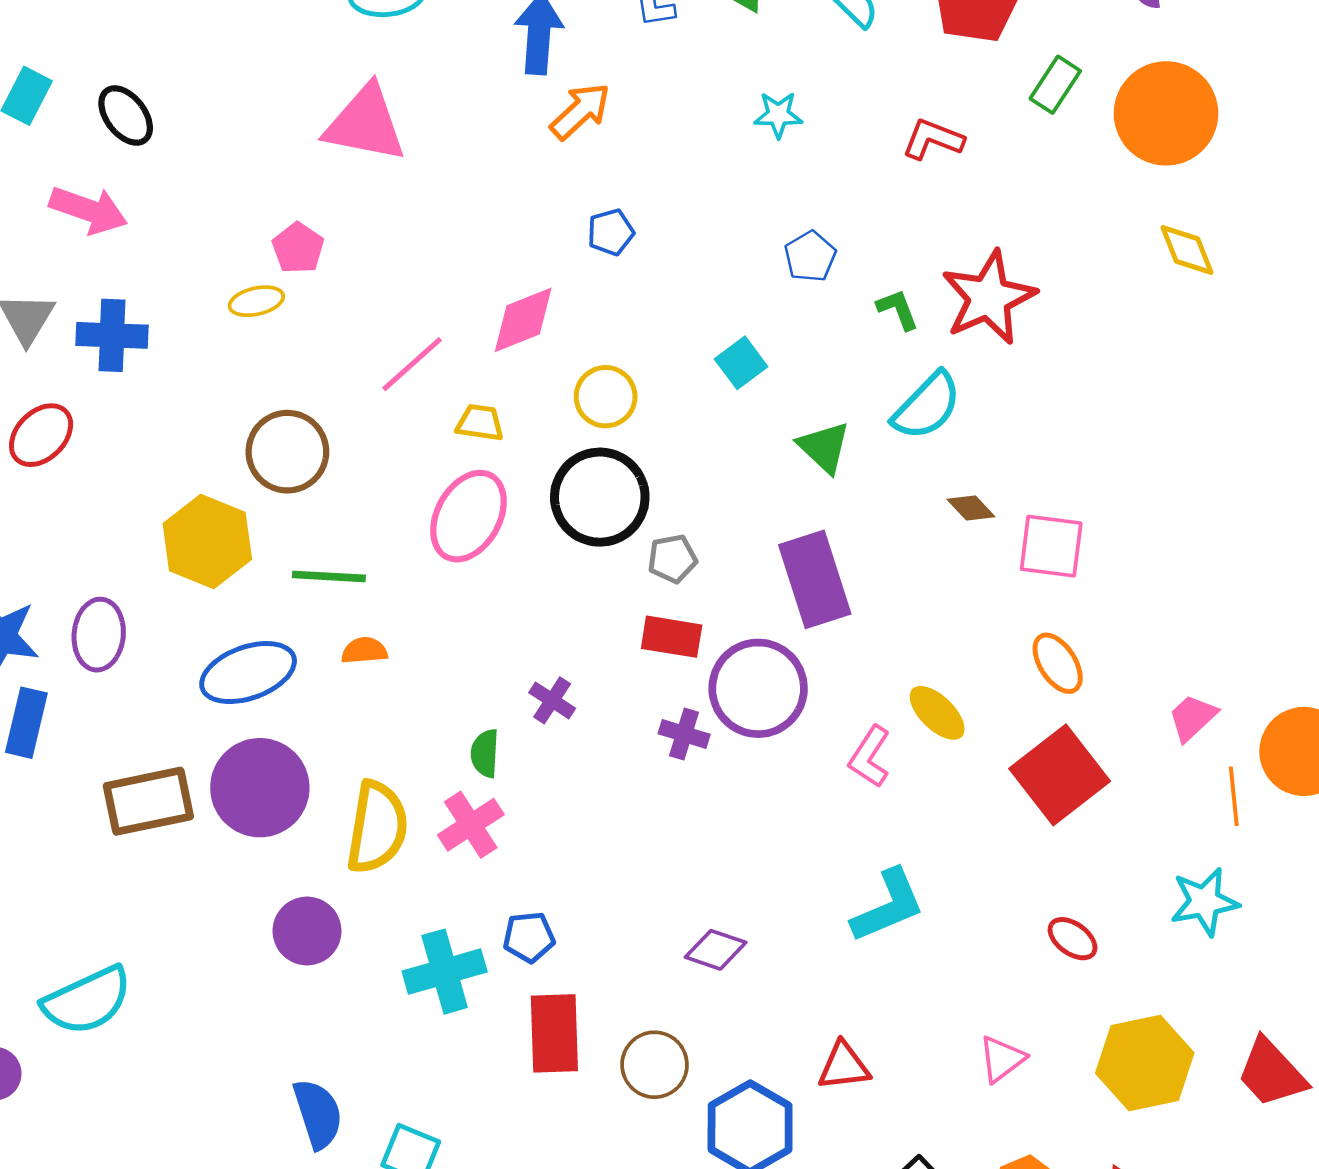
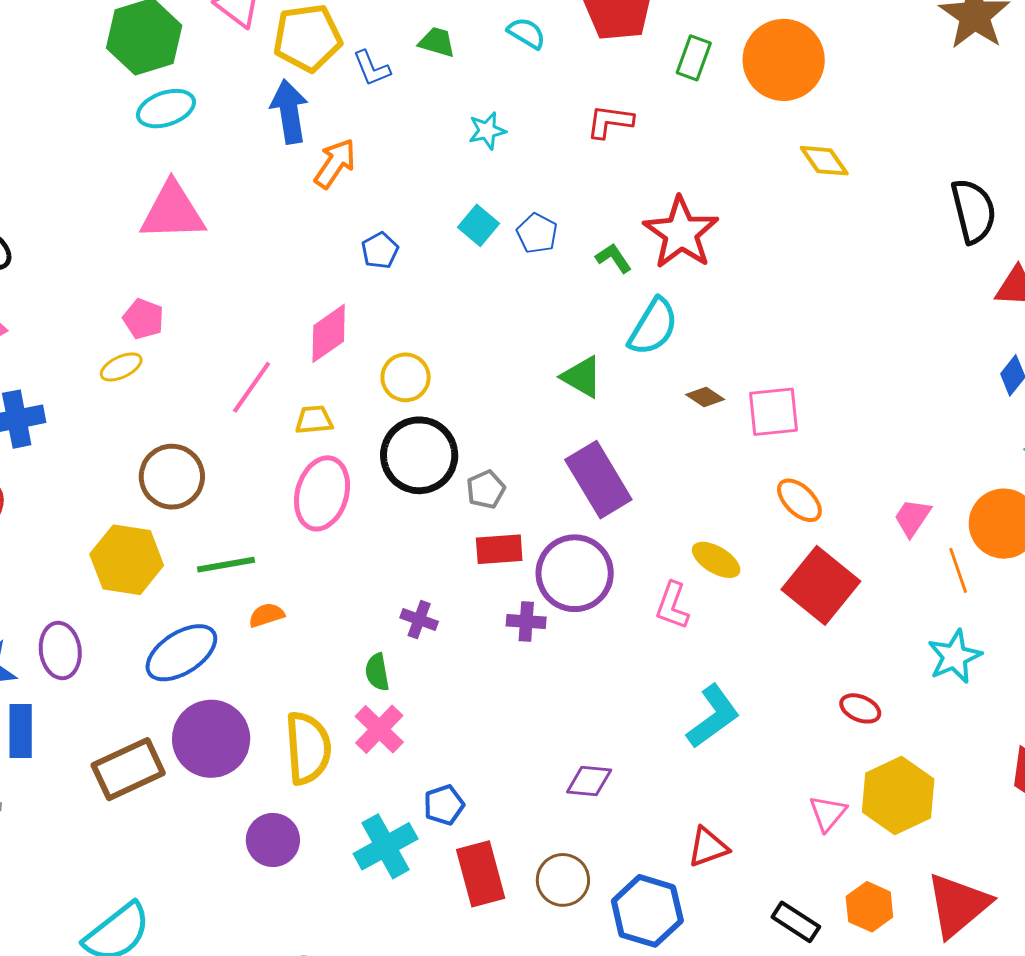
cyan square: (741, 363) -> (479, 225), moved
yellow hexagon: (1145, 1063) -> (898, 795), moved

